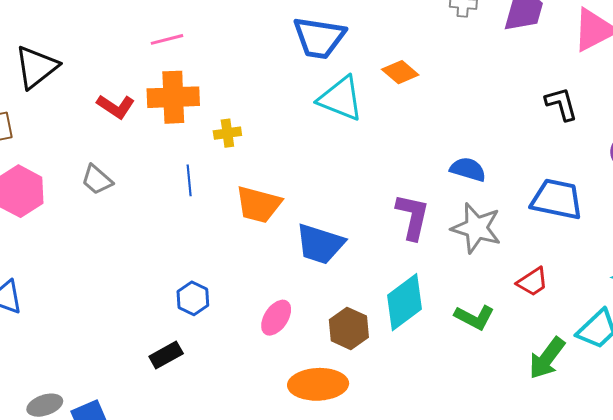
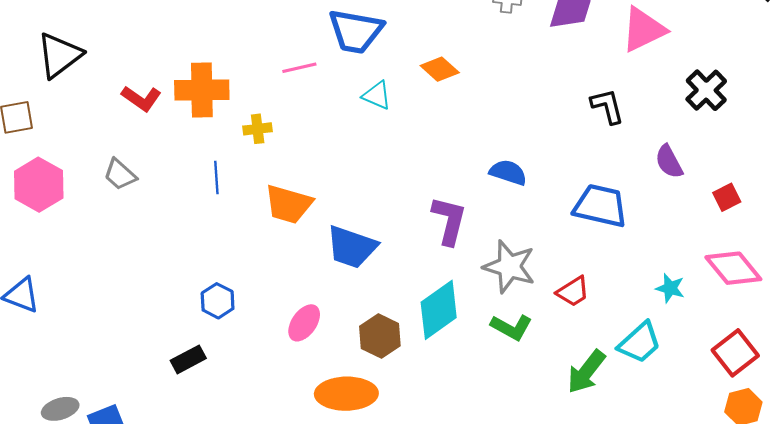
pink line: (167, 39) -> (299, 68), moved
cyan triangle: (341, 99) -> (377, 95), size x0.6
gray star: (476, 228) -> (509, 267), moved

